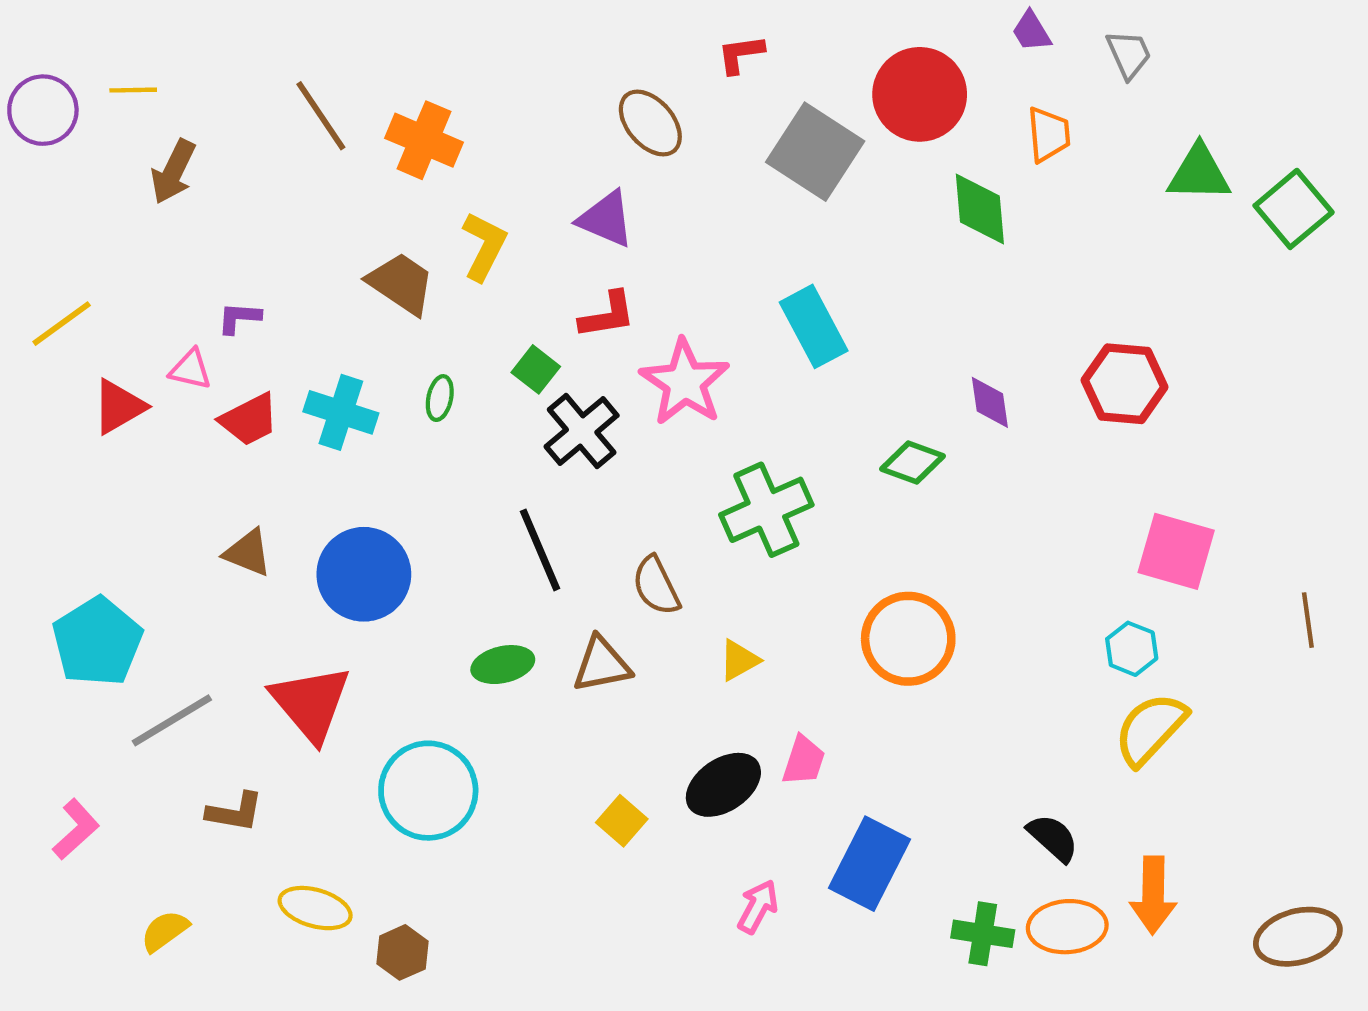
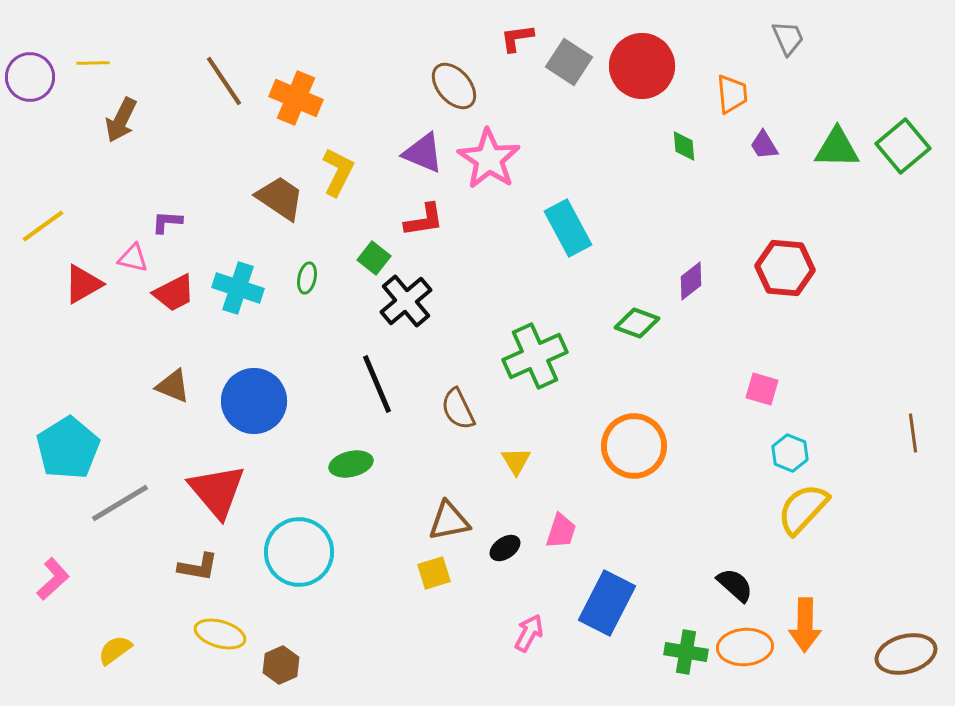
purple trapezoid: (1031, 31) -> (764, 145), moved
gray square: (815, 152) -> (569, 62), moved, size x0.7
green triangle: (1199, 173) -> (837, 148), moved
green diamond: (980, 209) -> (684, 146), size x0.6
pink star: (685, 382) -> (489, 159), moved
purple diamond: (990, 402) -> (691, 281), turned 60
pink square: (1176, 551) -> (762, 389), moved, size x0.6
yellow triangle: (739, 660) -> (516, 461), turned -32
brown triangle: (602, 665) -> (449, 521), moved
black ellipse: (723, 785) -> (505, 548), size x0.6
brown L-shape: (235, 812) -> (198, 567), moved
yellow square: (622, 821) -> (434, 573), turned 32

